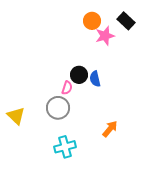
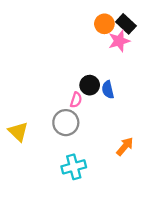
black rectangle: (126, 21) -> (126, 24), moved

